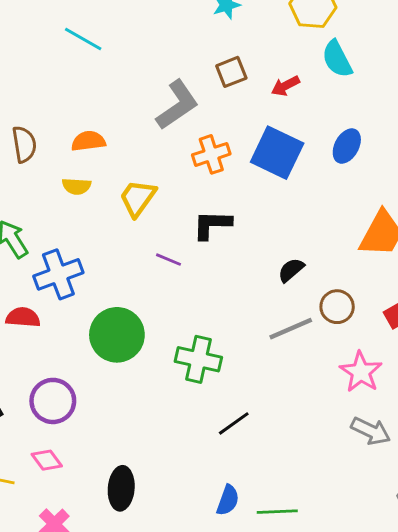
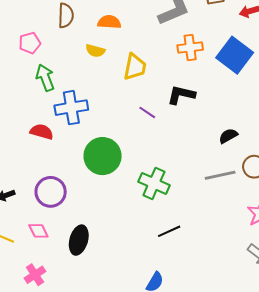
yellow trapezoid: (138, 198) -> (135, 67), turned 144
black ellipse: (121, 488) -> (79, 240), moved

